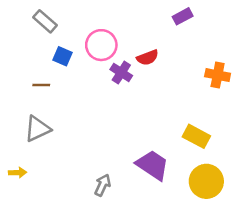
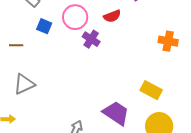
red semicircle: (148, 58) -> (112, 16), moved
brown line: (41, 85) -> (16, 45), moved

